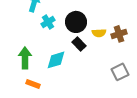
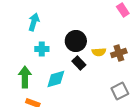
cyan cross: (48, 22) -> (42, 49), moved, turned 32

